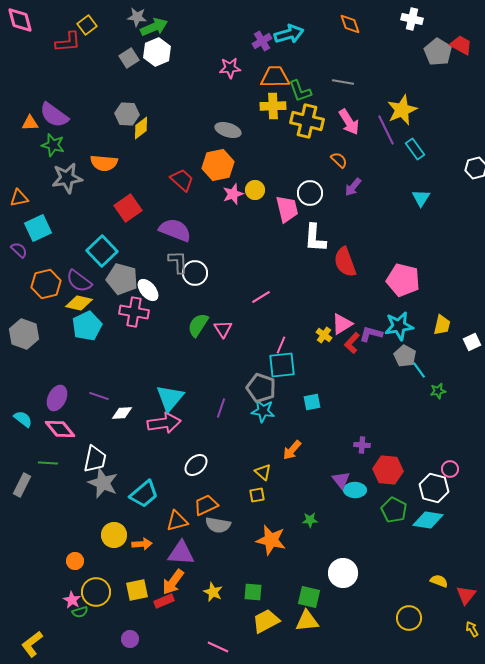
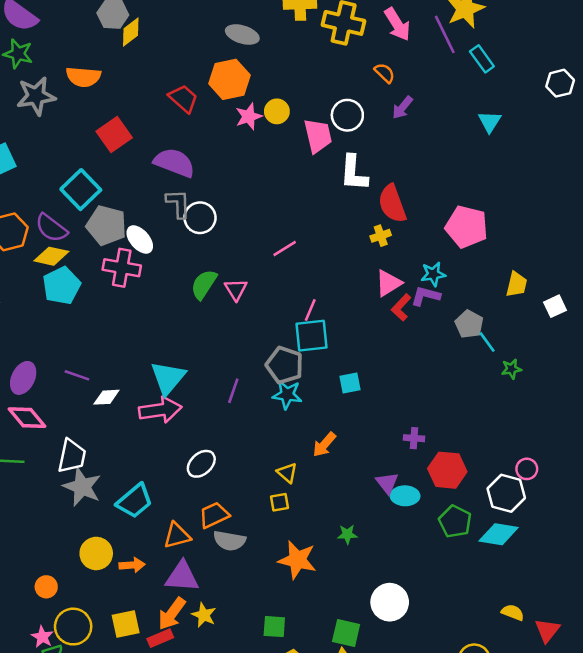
cyan star: (399, 326) -> (433, 274), moved, size x0.7
yellow cross: (324, 335) -> (381, 236), moved, turned 35
yellow star: (213, 592) -> (204, 615), moved

